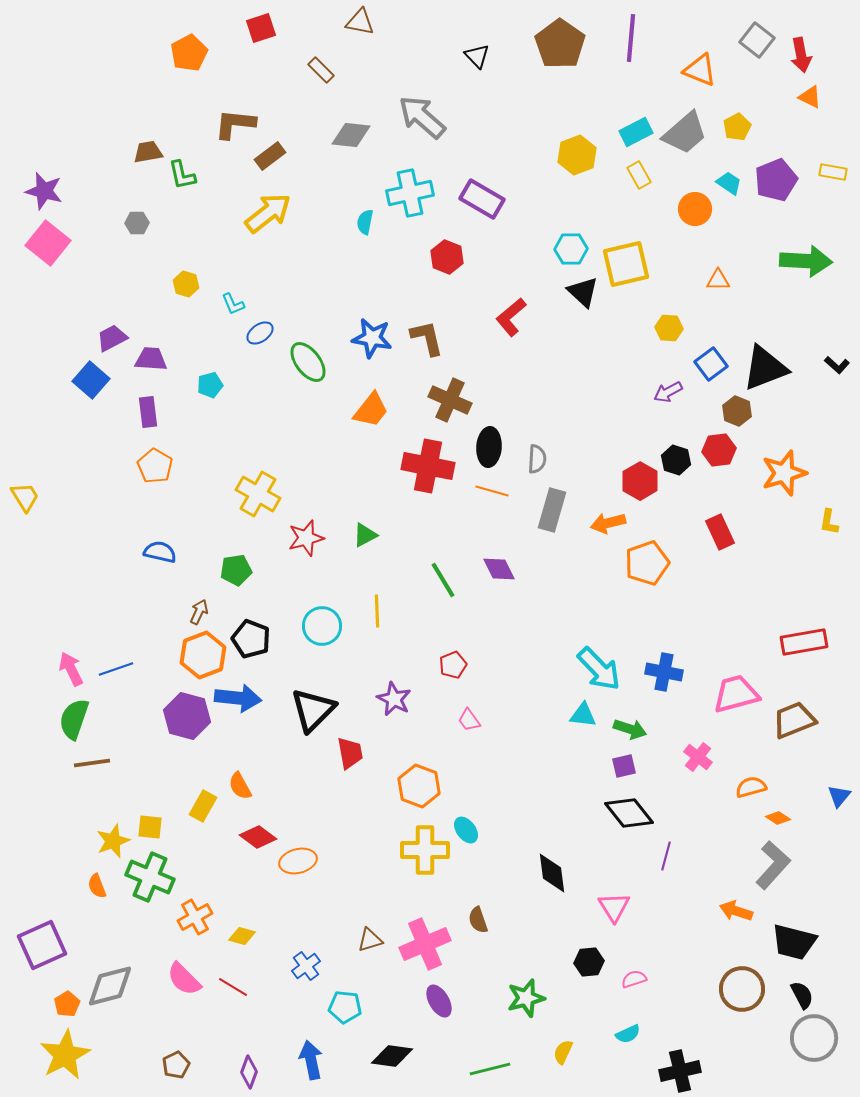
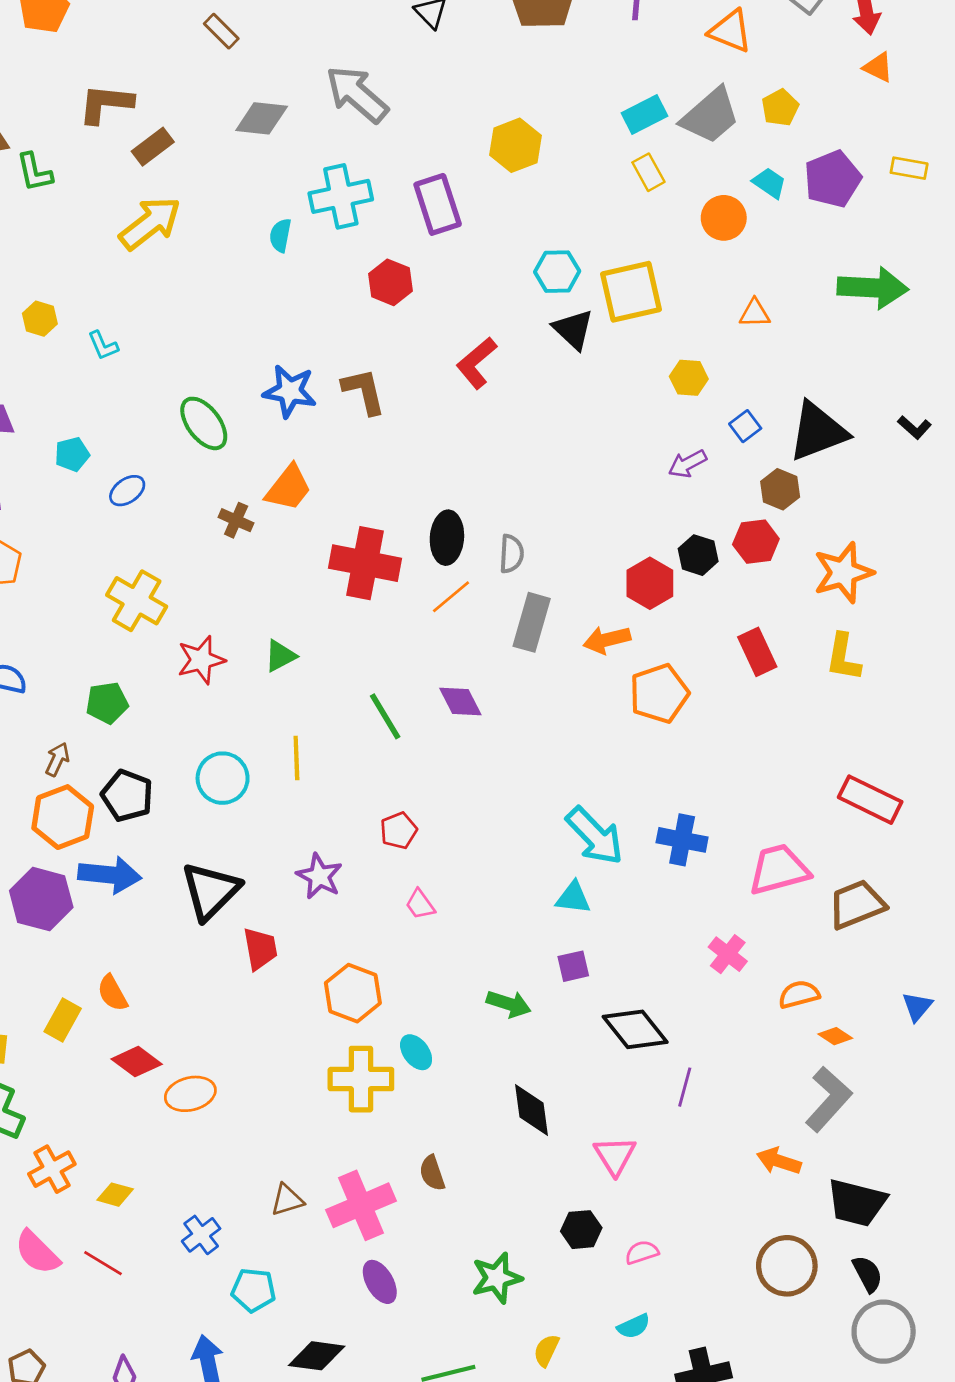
yellow hexagon: (577, 155) -> (515, 145), moved
purple rectangle: (482, 199) -> (438, 204), turned 42
blue ellipse: (260, 333) -> (127, 491), moved
blue square: (711, 364) -> (745, 426), size x0.7
brown cross: (450, 400) -> (236, 520), moved, size x0.6
orange line: (492, 491) -> (451, 597), turned -56
yellow L-shape: (829, 522) -> (843, 657), moved, size x1.4
red rectangle: (804, 642) -> (870, 800), turned 36
green arrow: (630, 729) -> (509, 1004), moved
purple square: (624, 766) -> (573, 966), moved

